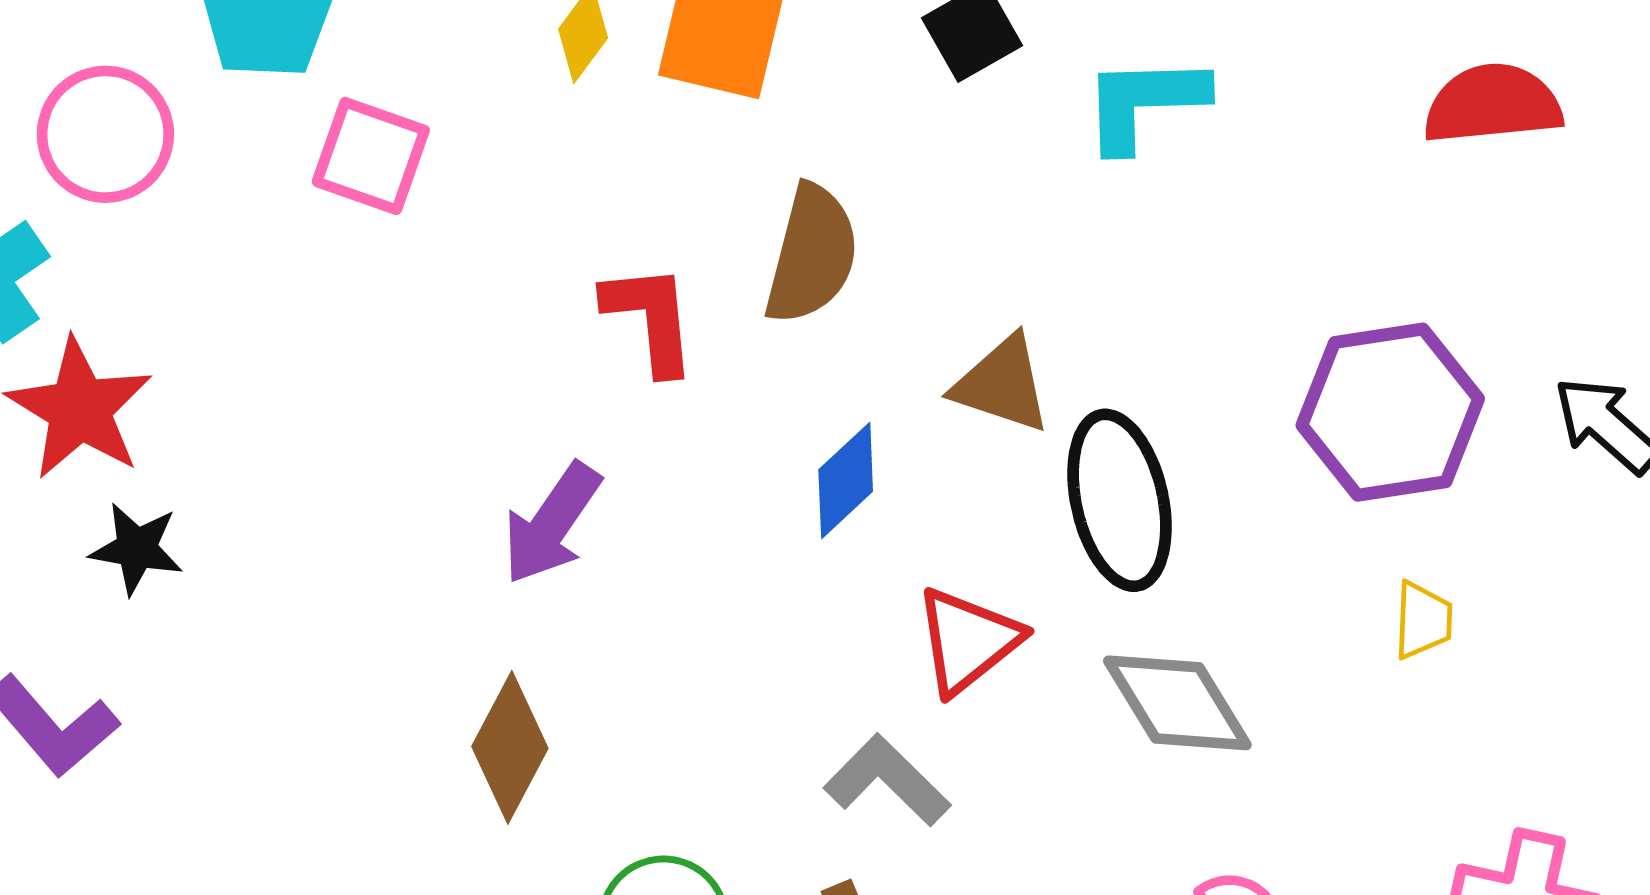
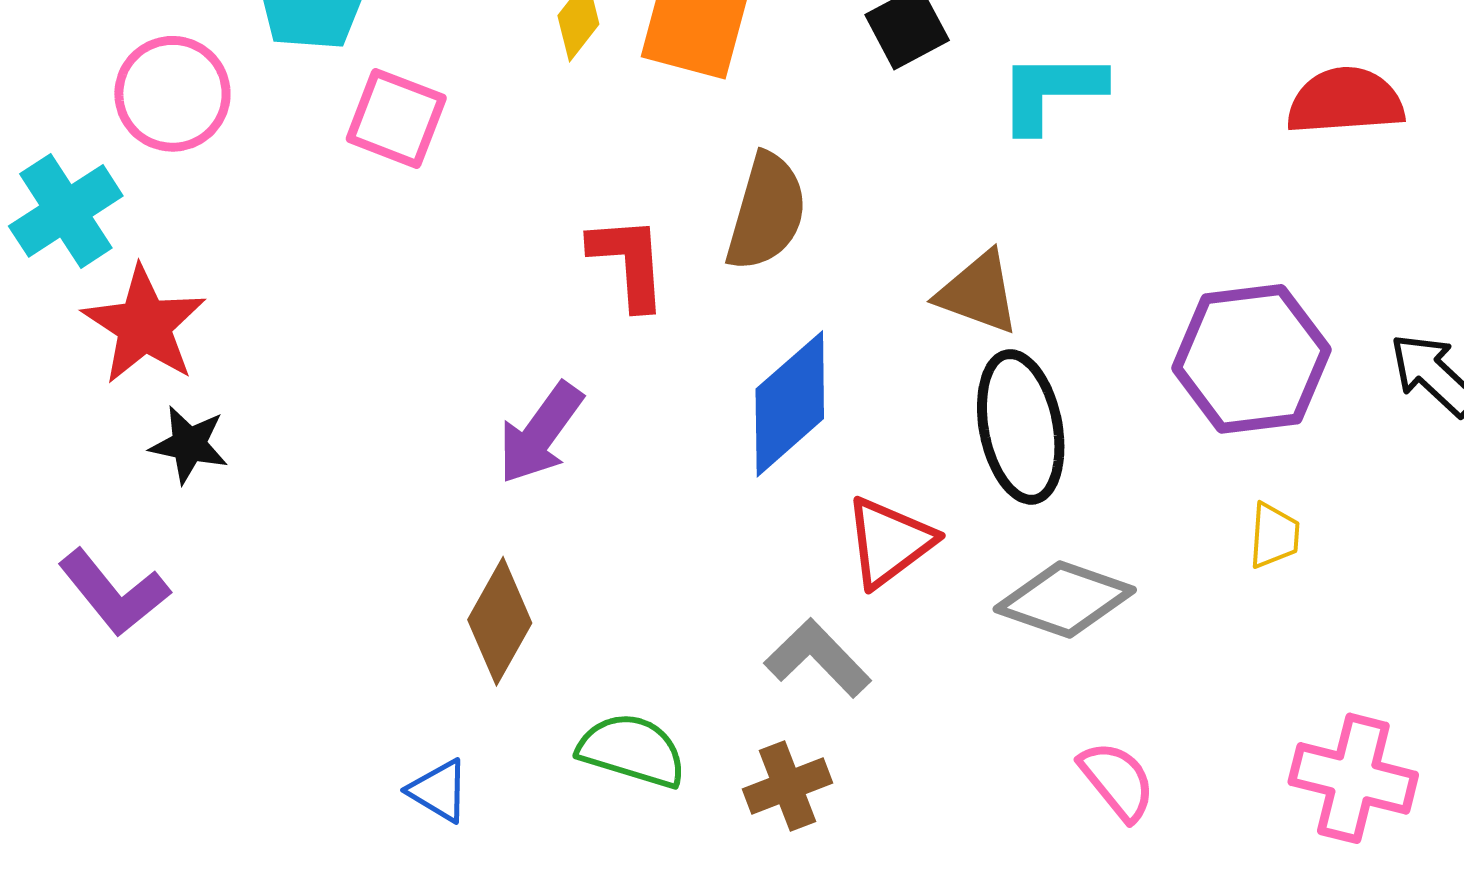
brown triangle: (1002, 384) -> (978, 293), moved
blue diamond: (846, 480) -> (790, 404), size x1.5
gray diamond: (1177, 703) -> (1065, 599), turned -41

